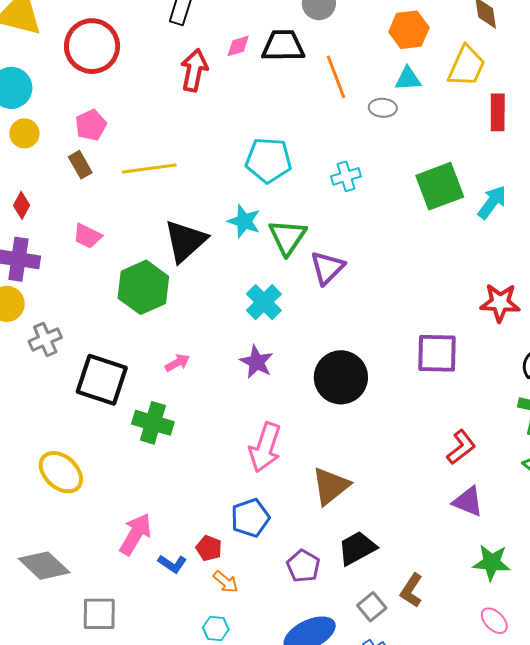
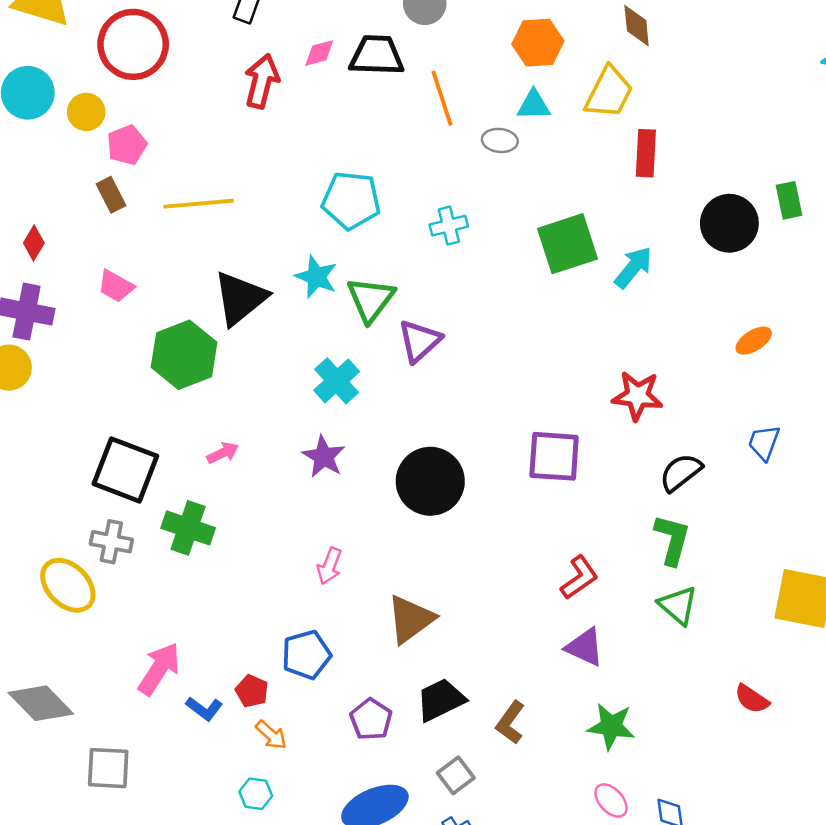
yellow circle: (24, 133) -> (86, 112), moved
gray cross: (45, 339) -> (111, 542), moved, turned 32
pink arrow: (265, 447) -> (329, 566), size x0.6
brown L-shape: (411, 590) -> (510, 723), moved

